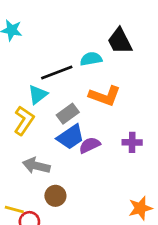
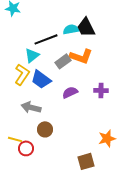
black trapezoid: (120, 41) -> (86, 27), moved
gray rectangle: (68, 114) -> (63, 61), moved
blue trapezoid: (70, 137) -> (41, 79), moved, turned 70

